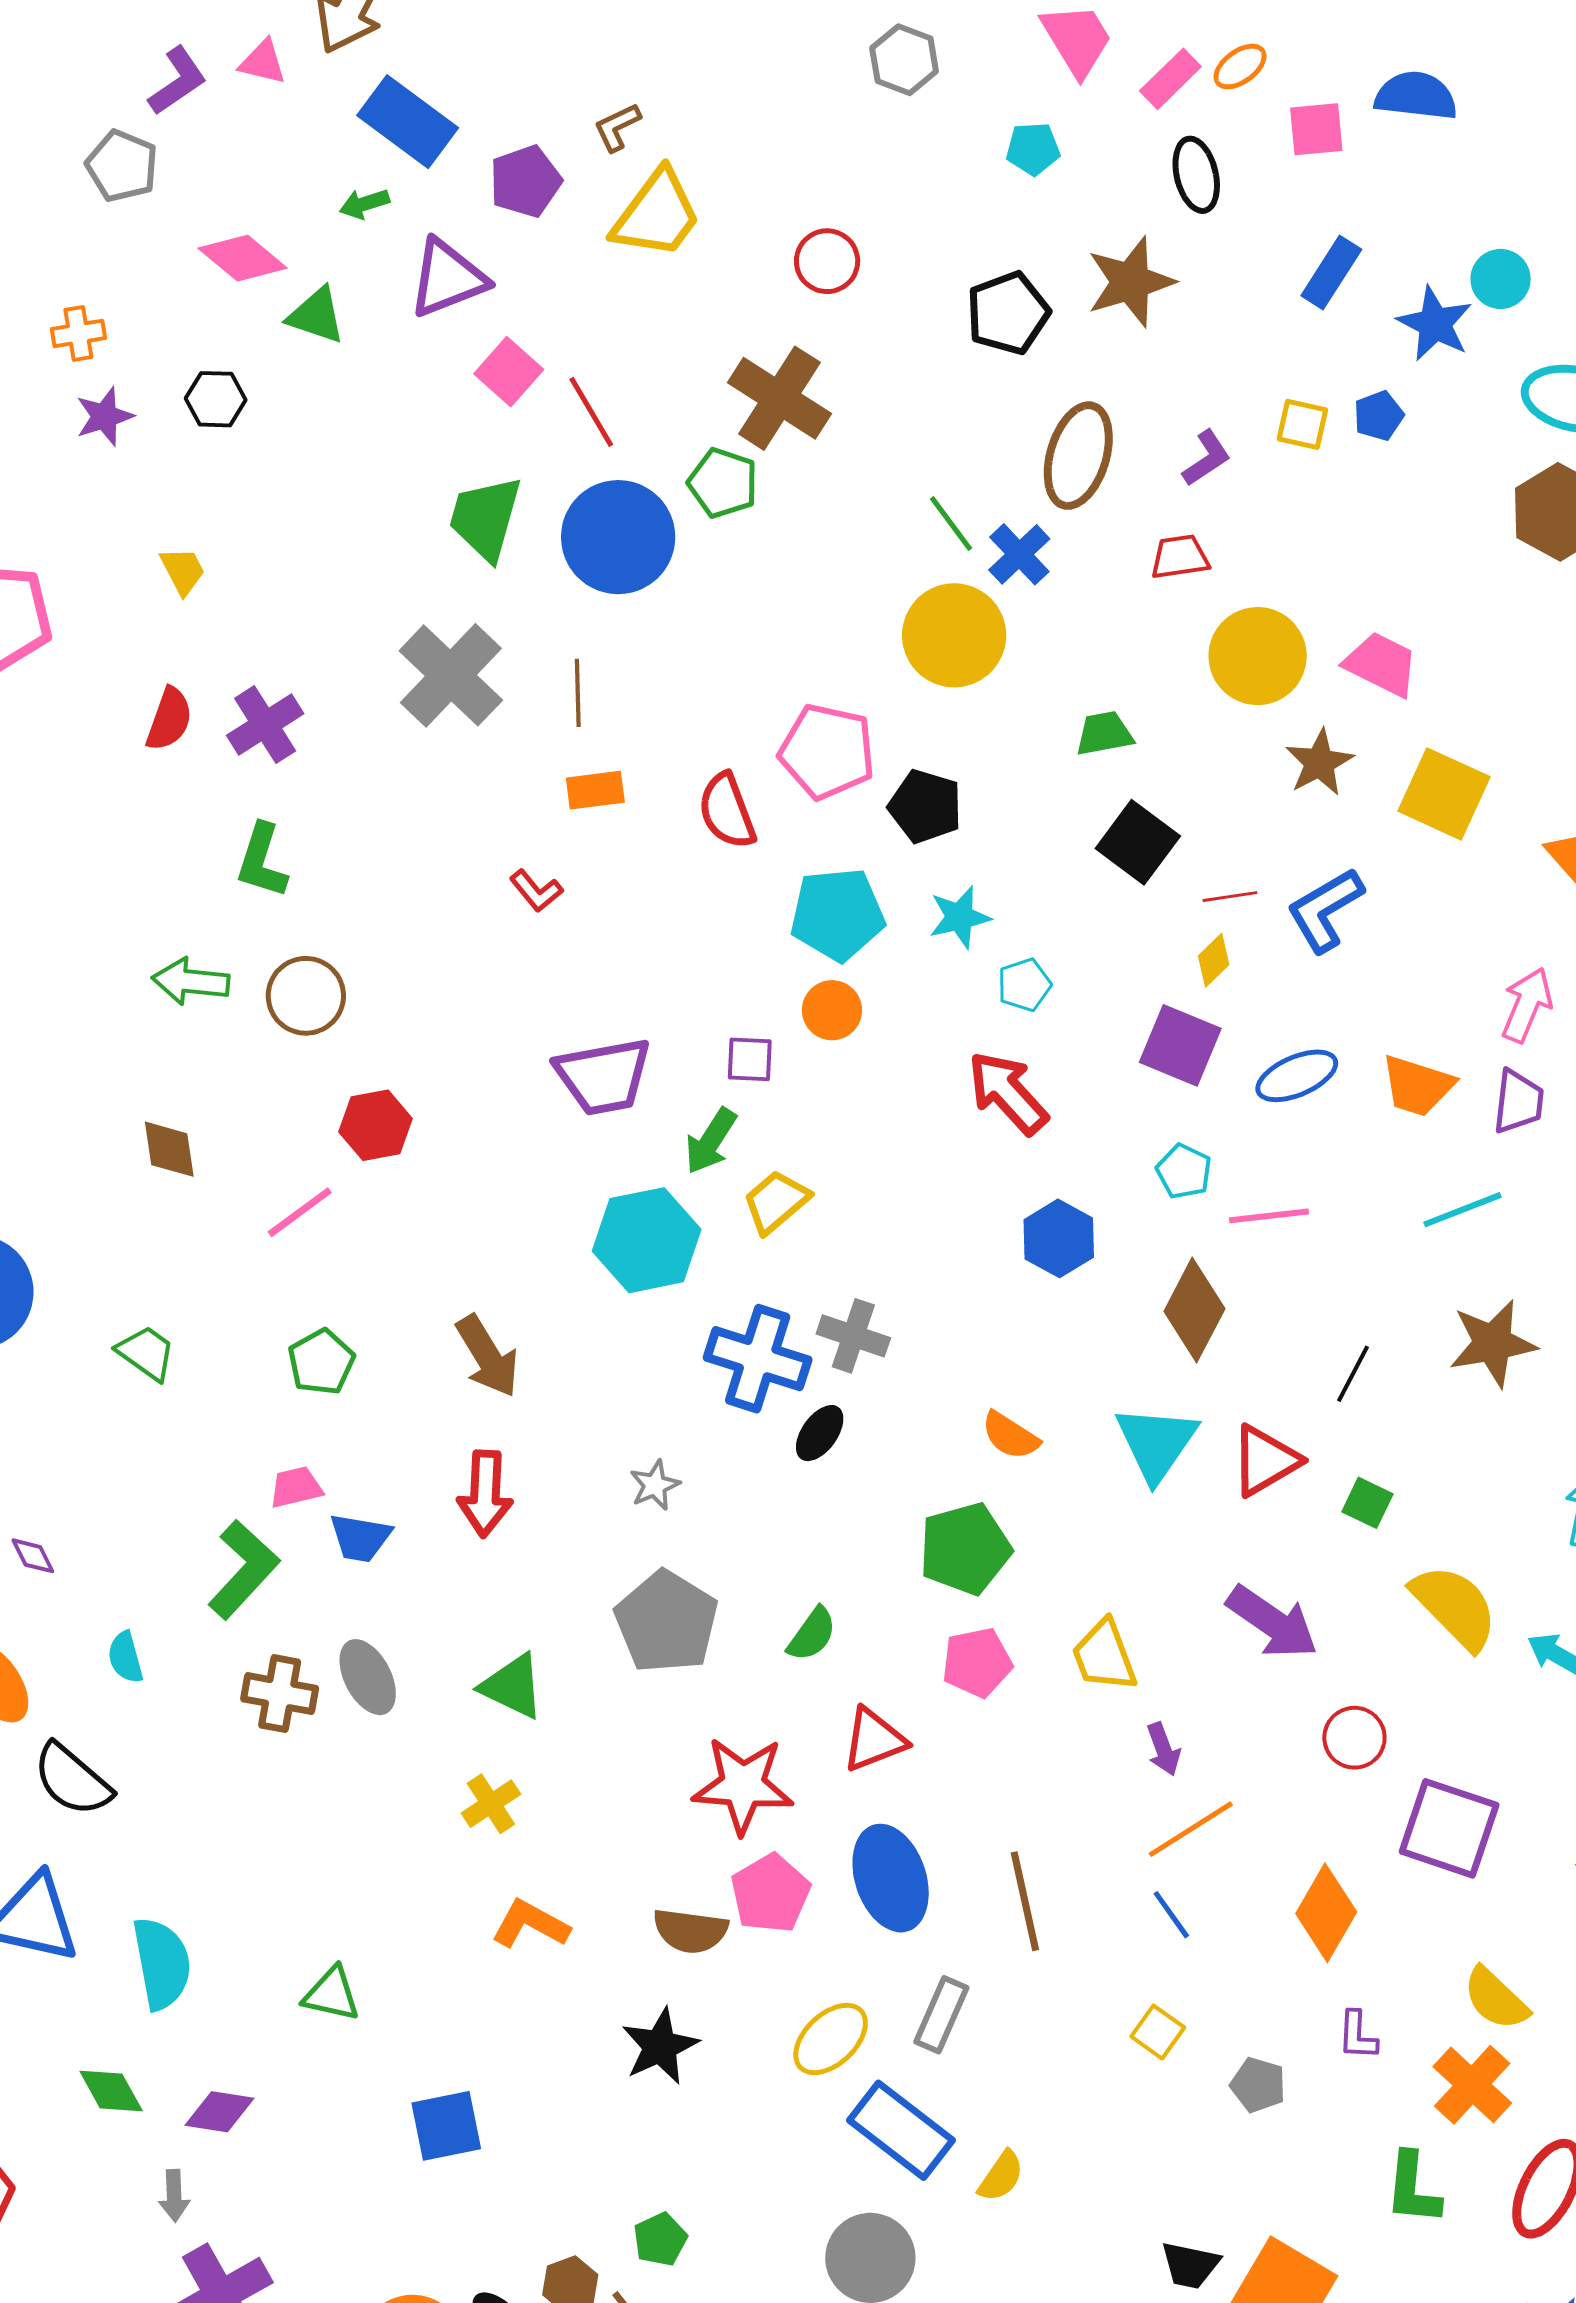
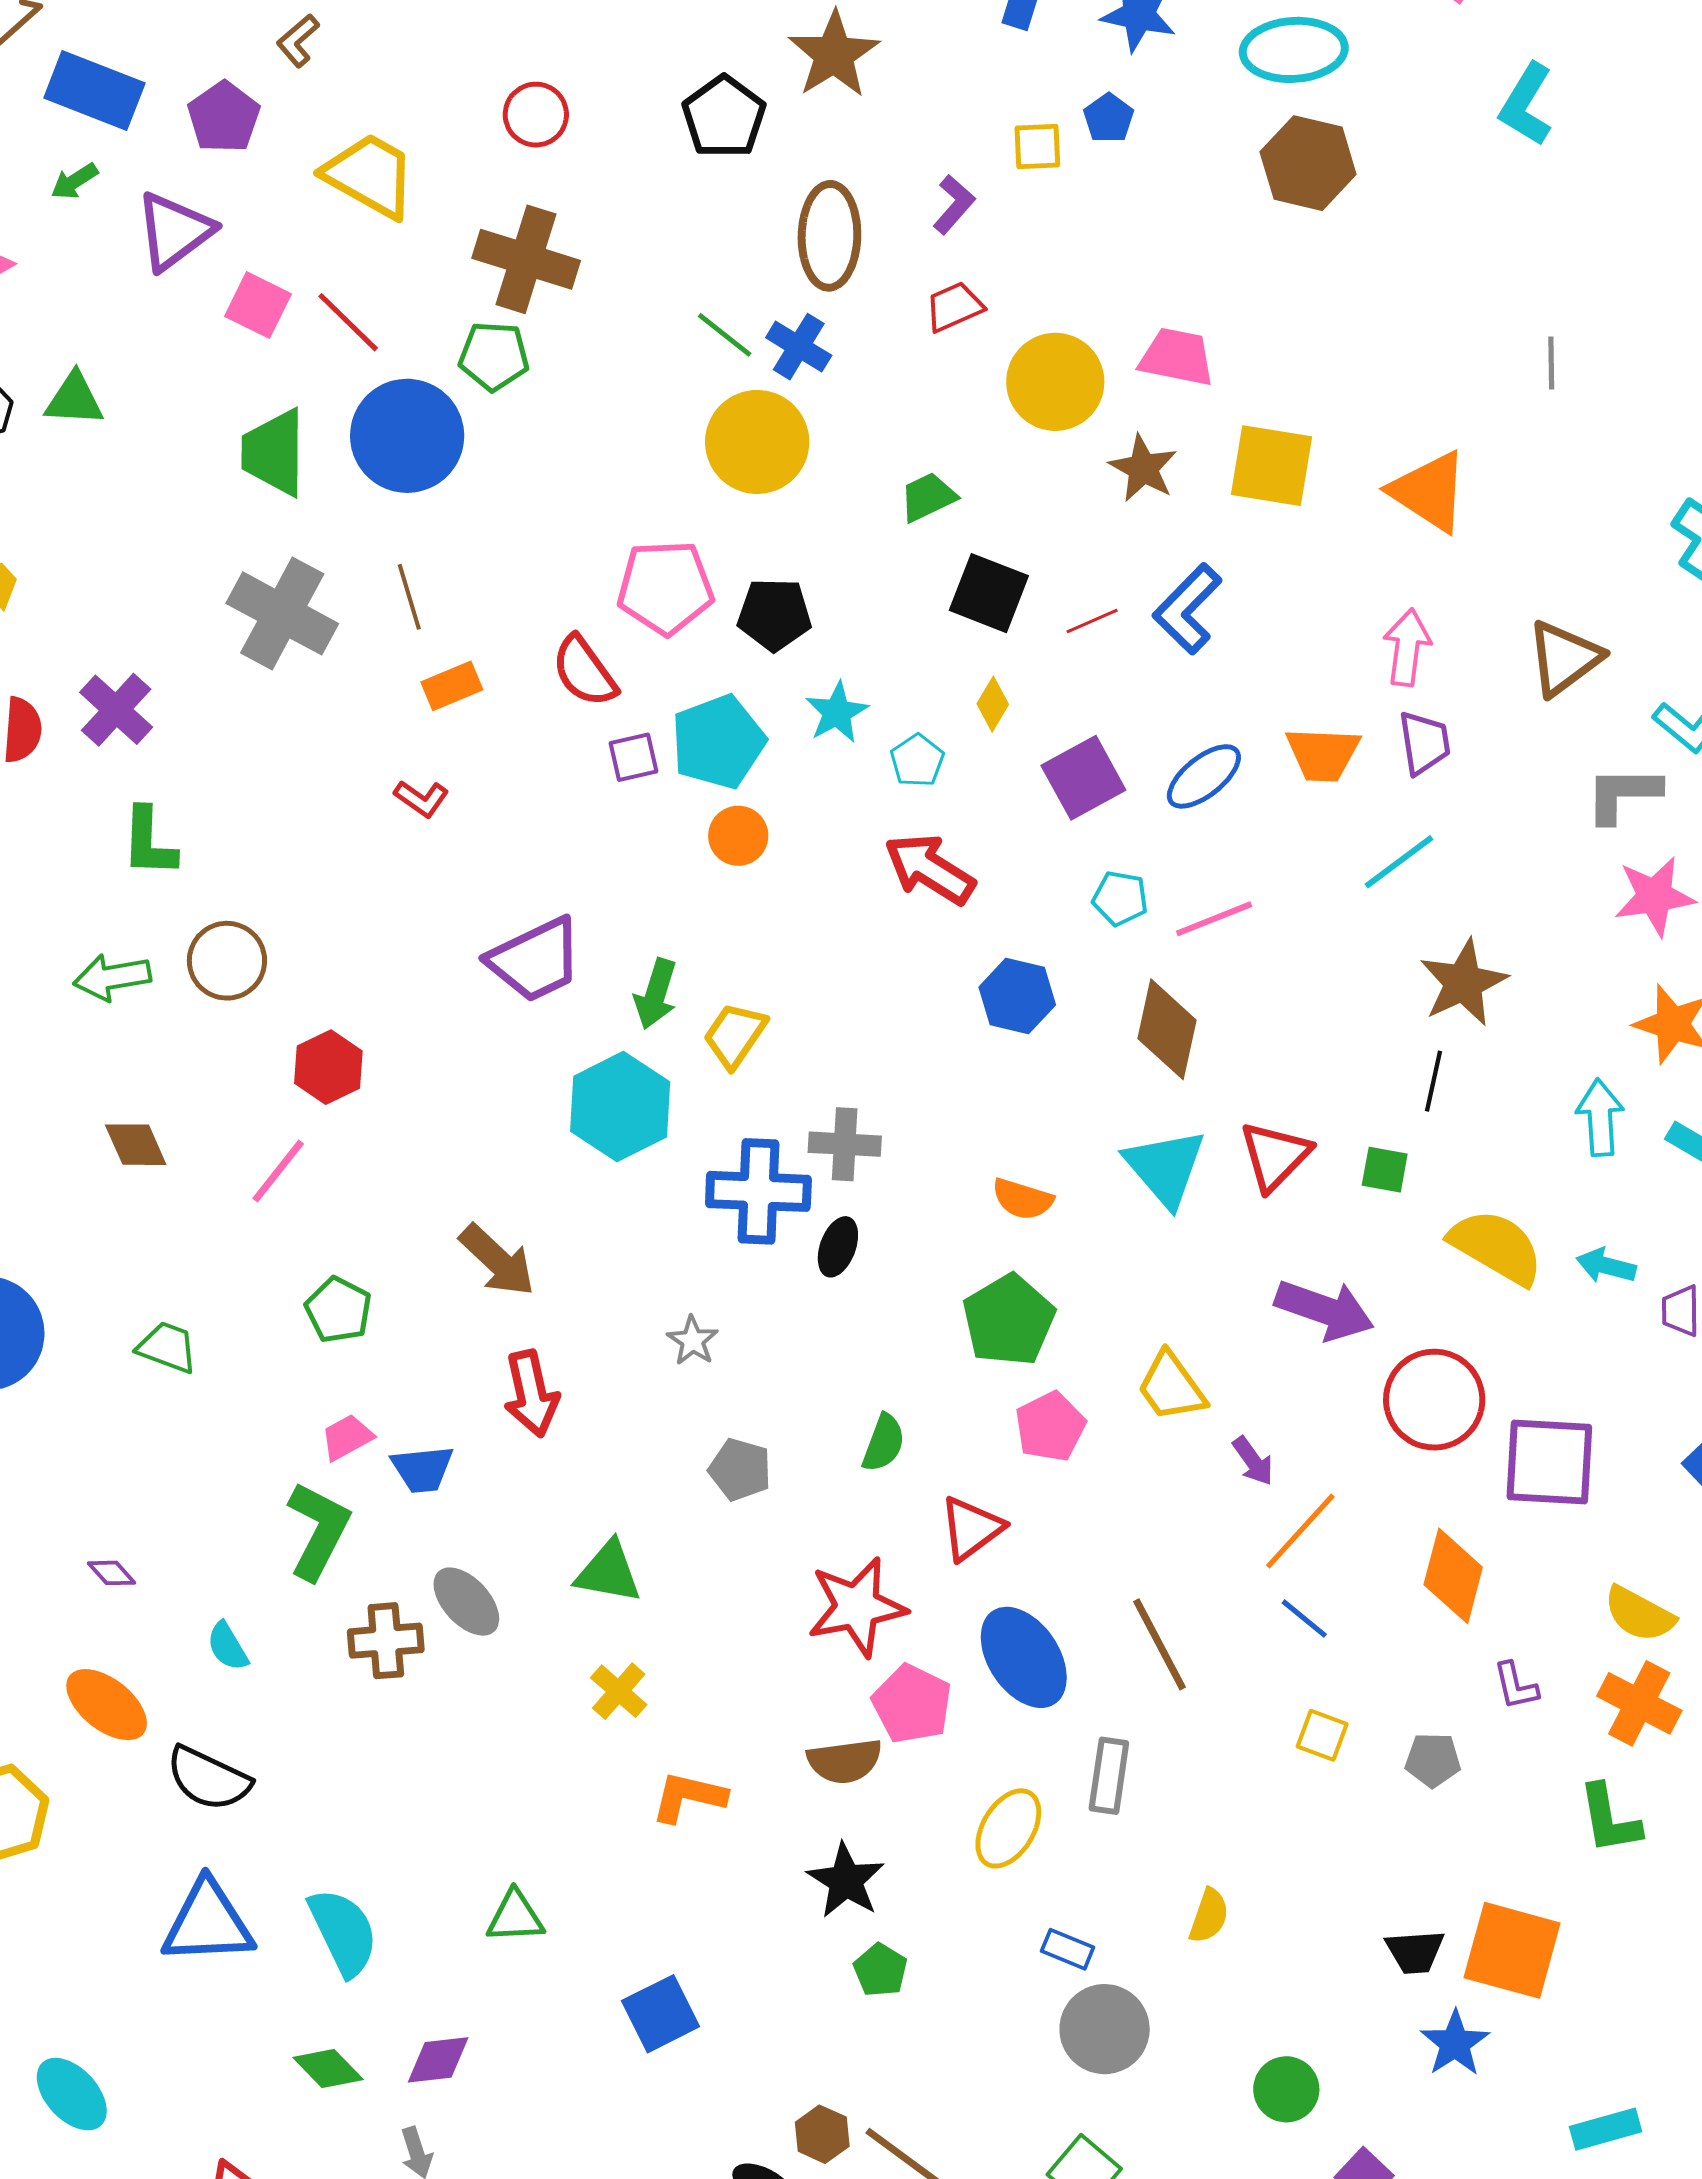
yellow trapezoid: (657, 214) -> (370, 175), moved, turned -82
green triangle: (316, 316) -> (74, 399), moved
yellow diamond: (1214, 960) -> (993, 704), moved
purple square: (1180, 1045) -> (1083, 778), turned -36
purple square: (750, 1059) -> (634, 757), moved
black line: (1353, 1374) -> (1434, 1081), moved
gray pentagon: (666, 1622) -> (740, 1470), size x0.6
red circle: (1354, 1738) -> (1434, 1400), size x1.6
blue rectangle: (901, 2130) -> (1068, 1949), moved, size x0.5
green pentagon: (660, 2239) -> (880, 1970), moved

